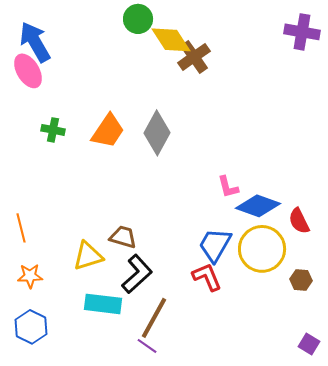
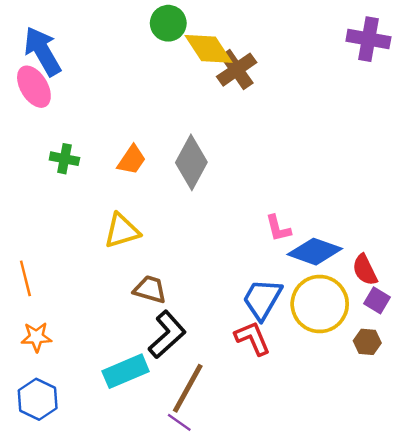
orange trapezoid: (108, 131) -> (132, 160), size x0.7
yellow triangle: (88, 256) -> (122, 231), moved
cyan rectangle: (103, 304) -> (126, 371), turned -30
purple square: (309, 344) -> (377, 300), moved

